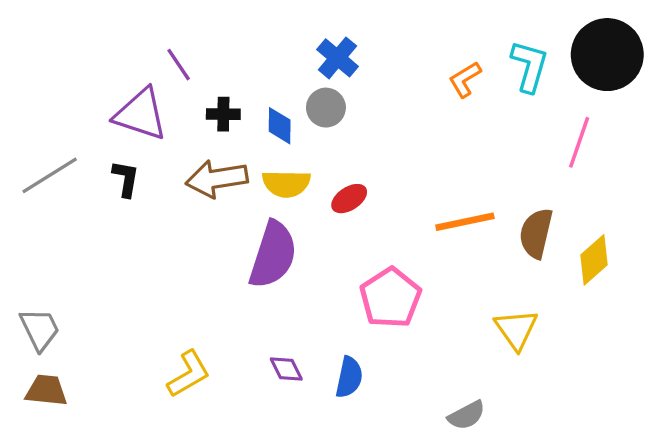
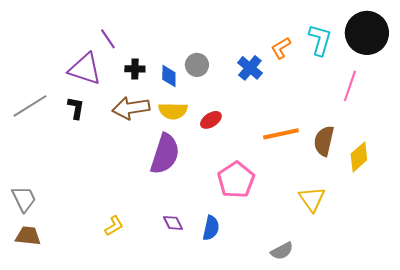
blue cross: (338, 58) -> (250, 68), moved
yellow L-shape: (189, 374) -> (114, 226), size x0.7

